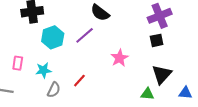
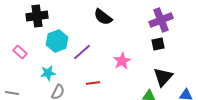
purple line: (85, 35) -> (82, 52), moved
pink rectangle: (18, 63) -> (20, 52), moved, turned -56
red line: (79, 81) -> (93, 83), moved, turned 40

